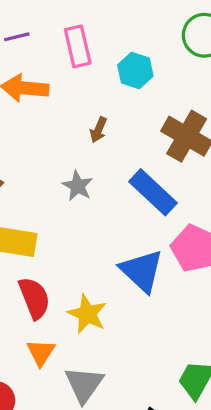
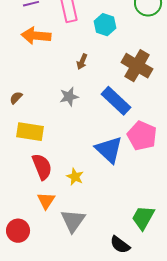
gray star: (78, 186) -> (69, 97), turned 30
yellow star: (87, 314) -> (75, 177), size x0.7

